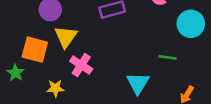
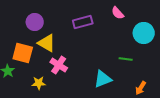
yellow triangle: (66, 37) -> (47, 43), turned -36
cyan triangle: (138, 83) -> (103, 79), turned 36

